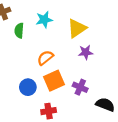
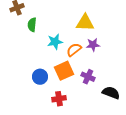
cyan star: (44, 20) -> (55, 42), moved
yellow triangle: (77, 28) -> (85, 23), turned 36
orange semicircle: (45, 58) -> (74, 50), moved

